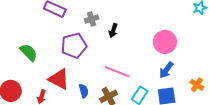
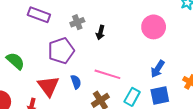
pink circle: (165, 42) -> (154, 27), moved
red triangle: (59, 79) -> (48, 86), turned 30
blue semicircle: (84, 91) -> (76, 82), moved

